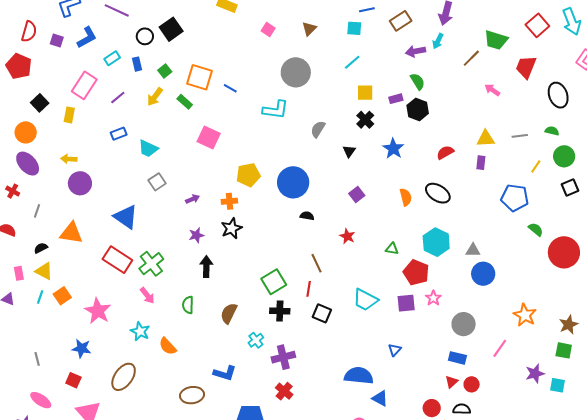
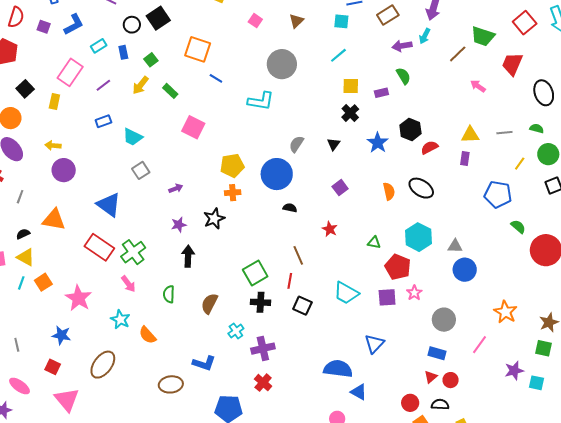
orange square: (200, 77) -> (198, 49), moved
black hexagon: (418, 109) -> (410, 129), moved
gray semicircle: (318, 129) -> (296, 144), moved
orange cross: (229, 201) -> (233, 193), moved
blue triangle: (395, 350) -> (374, 344), size x1.5

